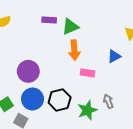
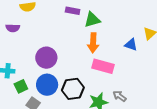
blue triangle: (114, 56) -> (131, 45), moved, turned 40
pink rectangle: (87, 73) -> (103, 66), size x1.5
gray arrow: (108, 101) -> (120, 96), turned -40

